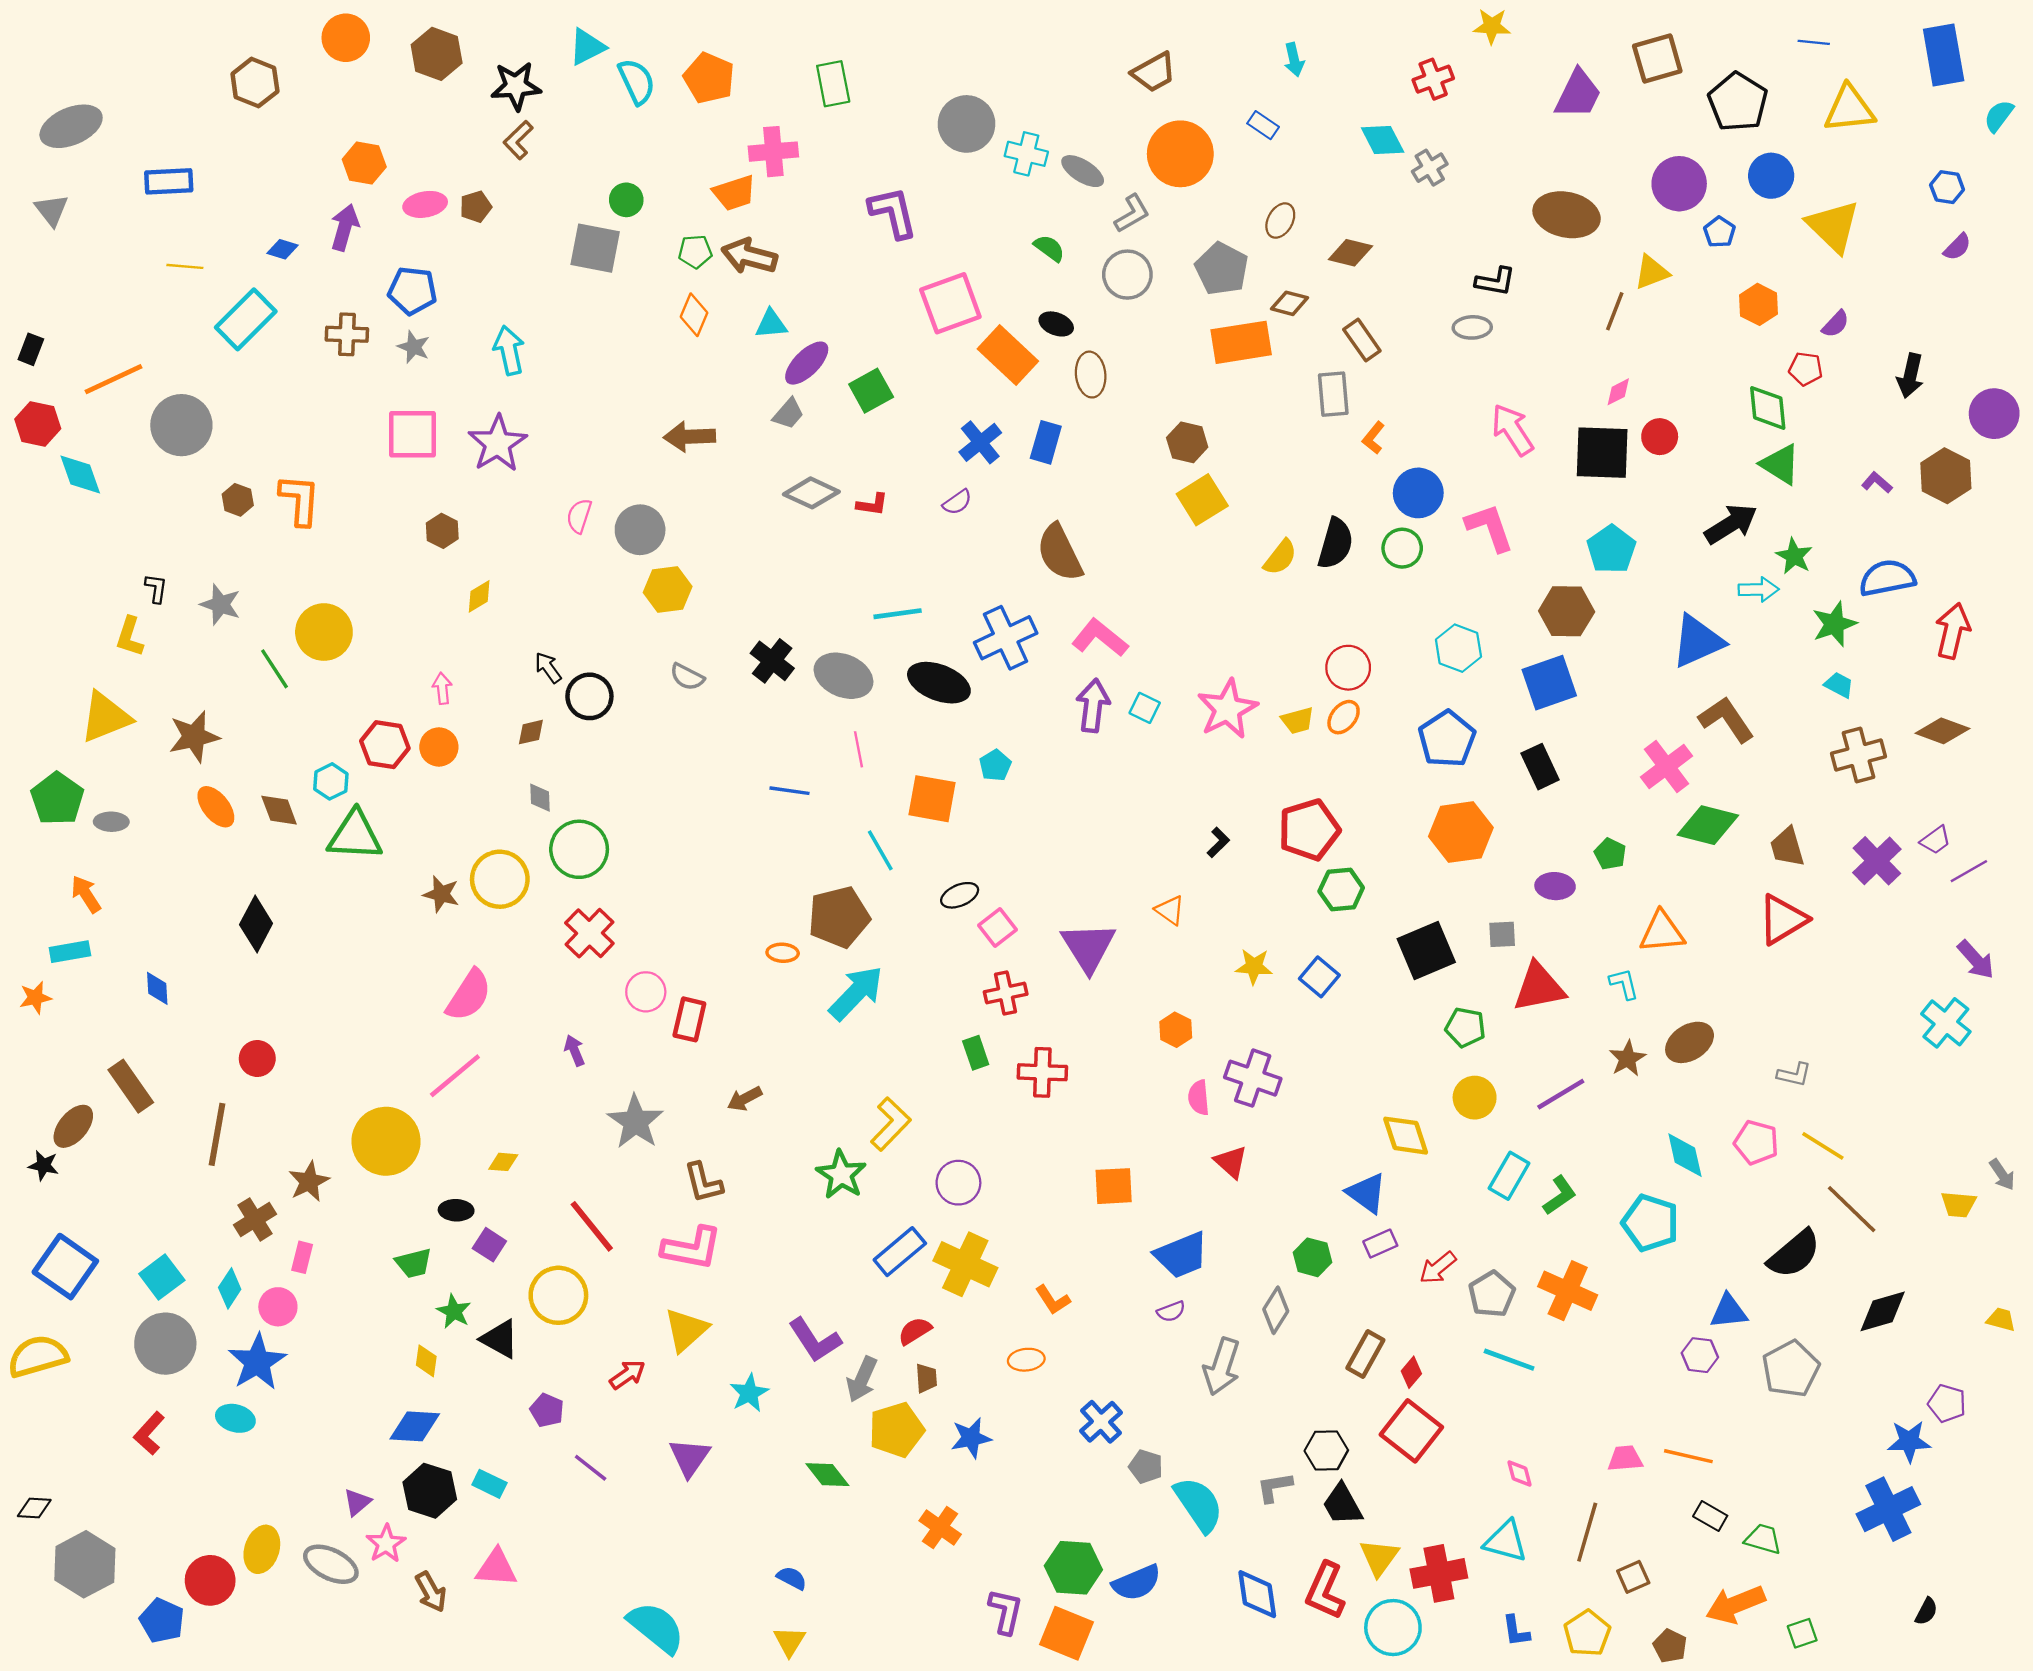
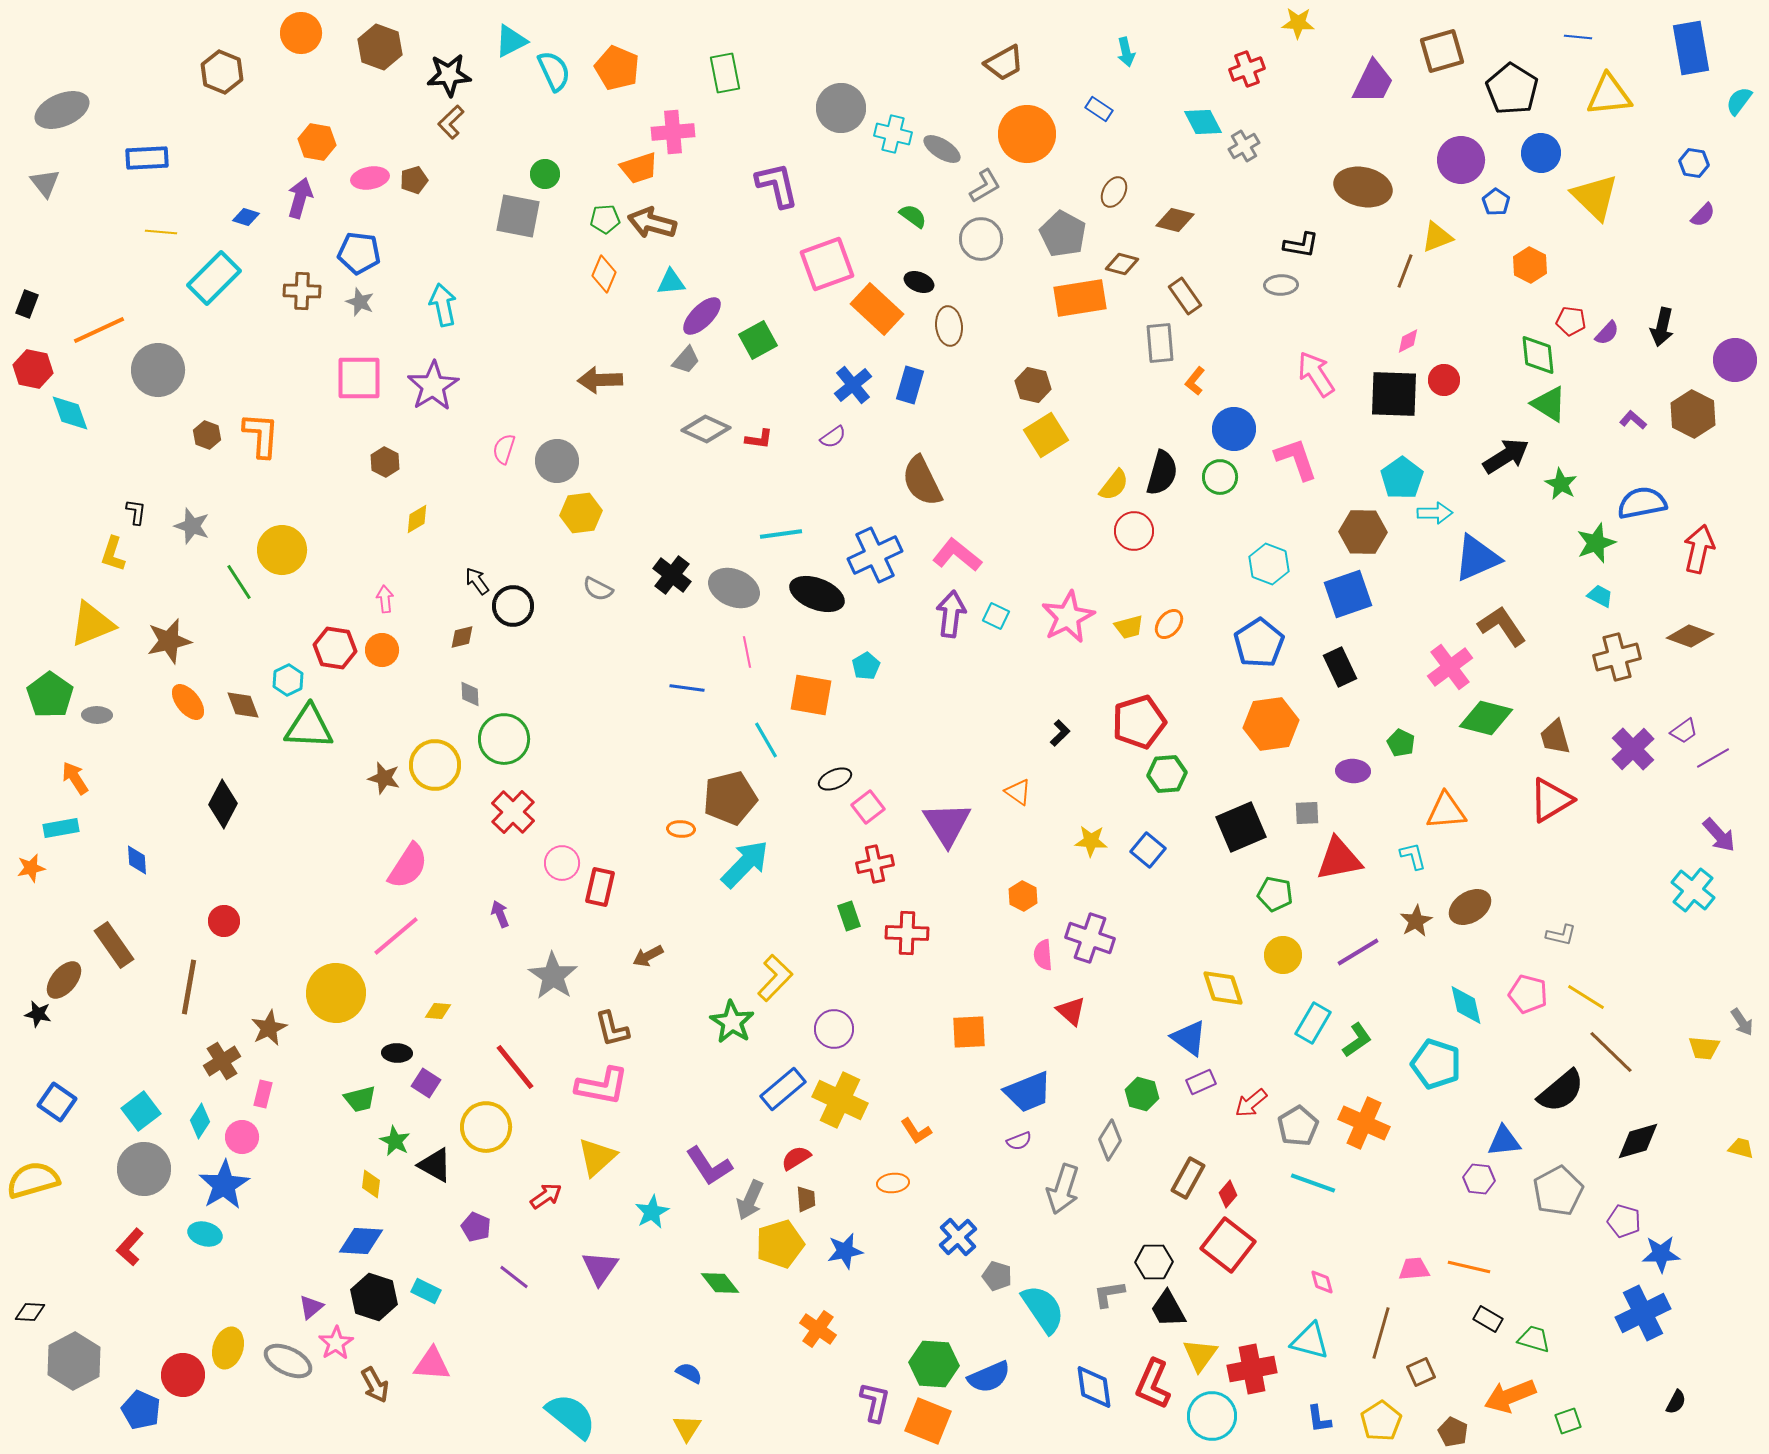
purple semicircle: (1836, 324) -> (1607, 333), moved
cyan arrow: (1759, 590) -> (1435, 513), moved
red circle: (1348, 668) -> (1134, 531), moved
blue square: (65, 1267) -> (57, 1102), size x0.7
purple pentagon: (1947, 1403) -> (1624, 1221), moved

